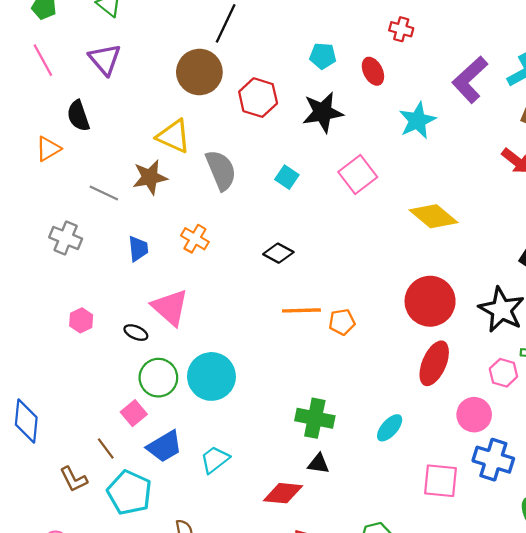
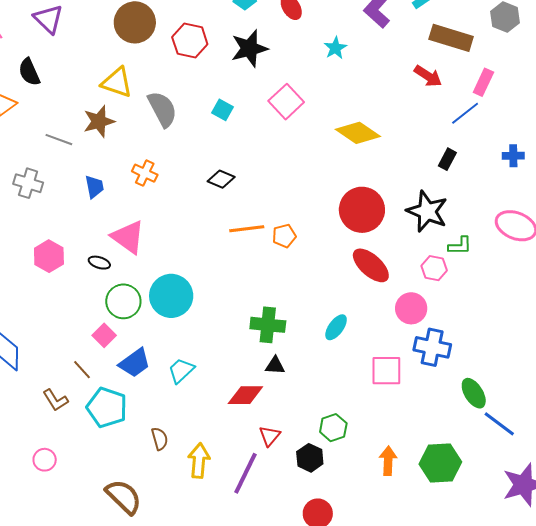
cyan star: (417, 121) -> (335, 48), size x0.7
pink hexagon: (81, 320) -> (49, 256), size x1.4
red ellipse: (434, 363) -> (371, 265), turned -66

